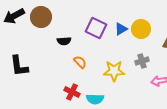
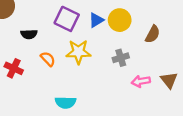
yellow star: (114, 71) -> (78, 52), moved
red cross: (72, 92) -> (14, 68), moved

